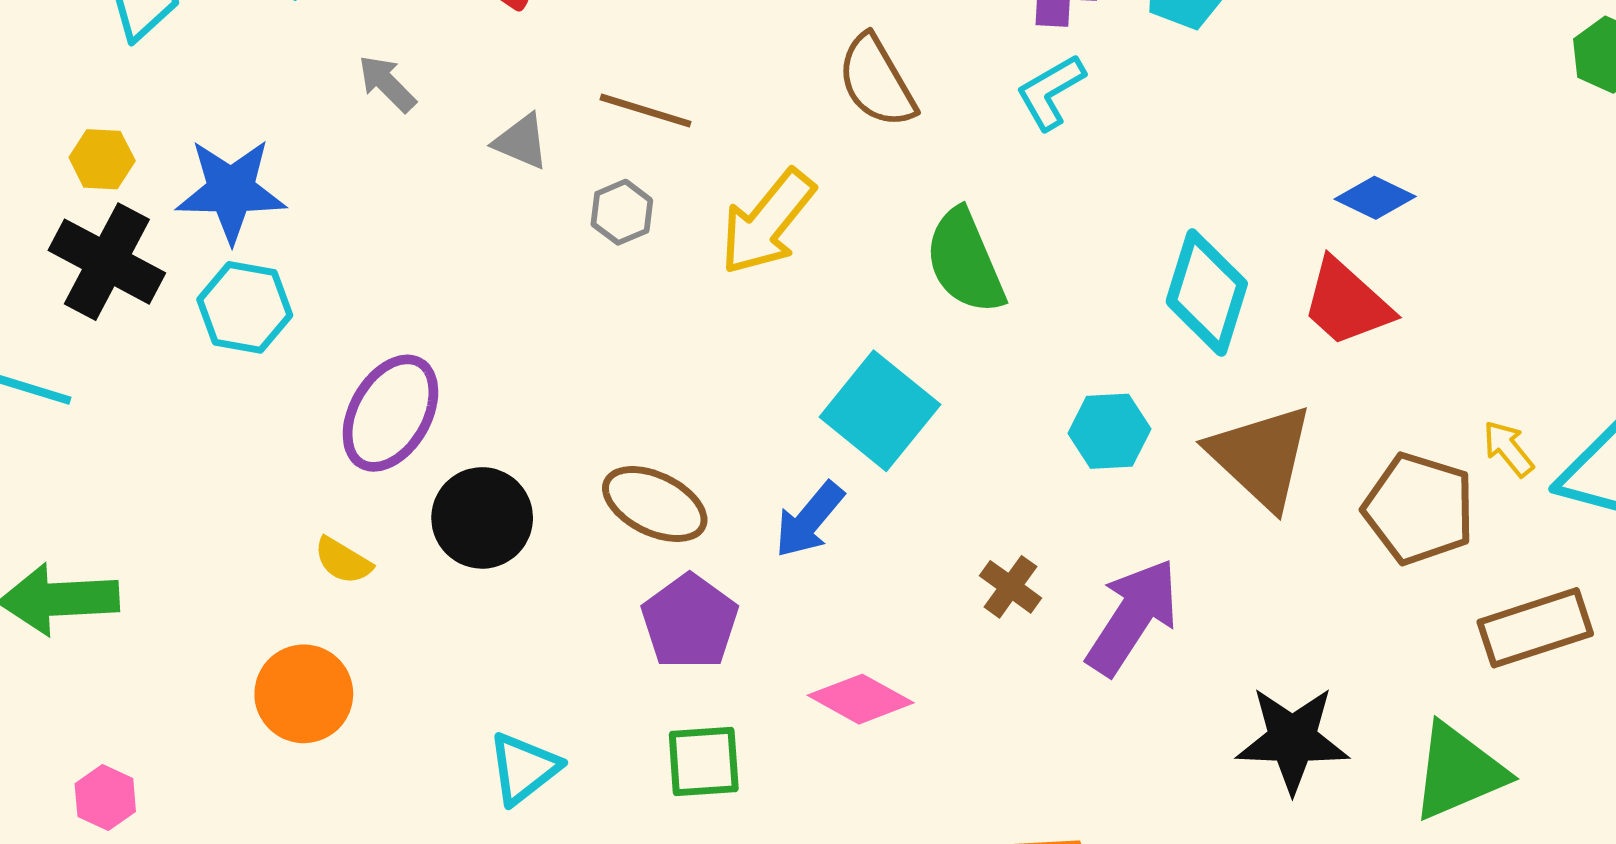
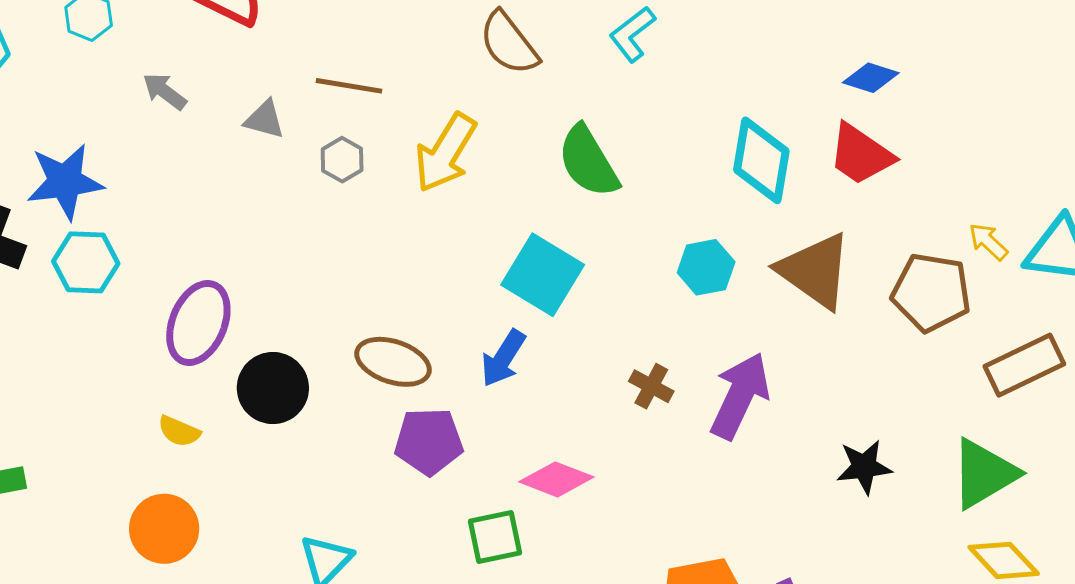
purple pentagon: (690, 622) -> (429, 441), turned -30
black star: (1292, 739) -> (864, 467), size x0.7
green square: (704, 762) -> (495, 537), moved

